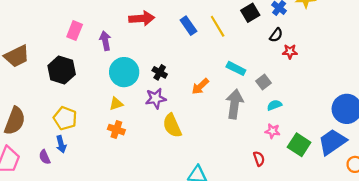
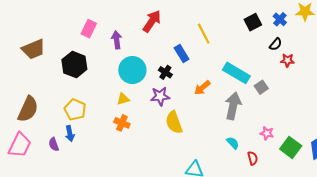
red arrow: (142, 18) -> (152, 21), turned -55
blue rectangle: (188, 26) -> (182, 53), moved
yellow line: (218, 26) -> (204, 34), moved
cyan rectangle: (236, 68) -> (236, 73), size x1.5
cyan semicircle: (274, 105) -> (233, 143), moved, turned 64

